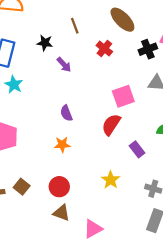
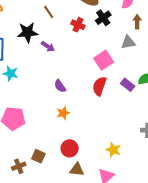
black star: (45, 43) -> (28, 32), size x1.5
black cross: (148, 49) -> (103, 18), moved
purple rectangle: (137, 149) -> (128, 85), moved
yellow star: (111, 180) -> (113, 150), moved

